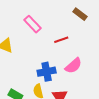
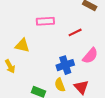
pink rectangle: (32, 24) -> (45, 21), turned -42

